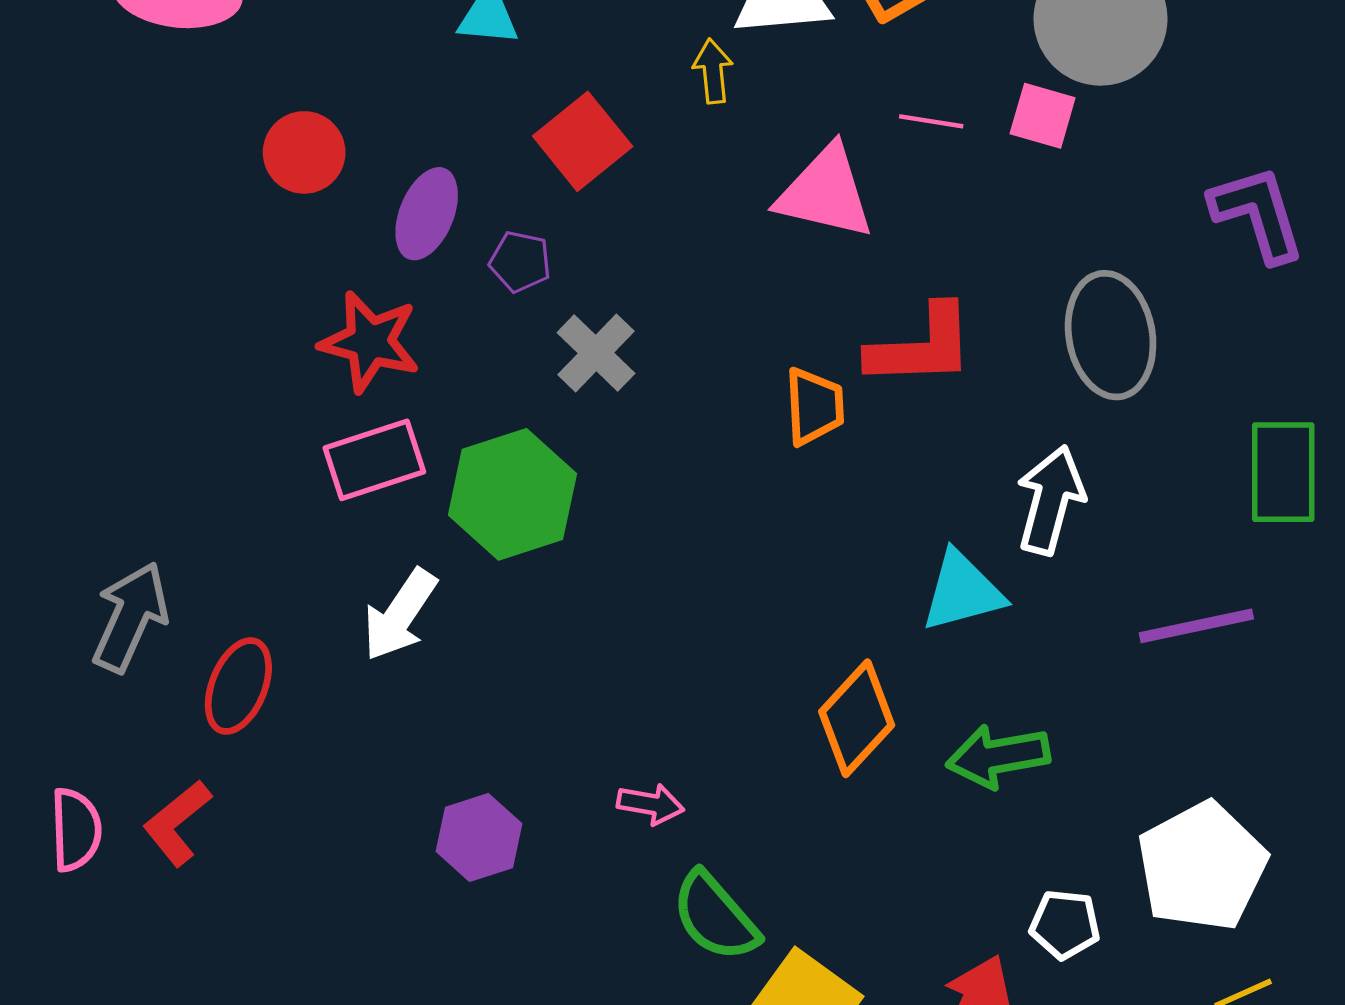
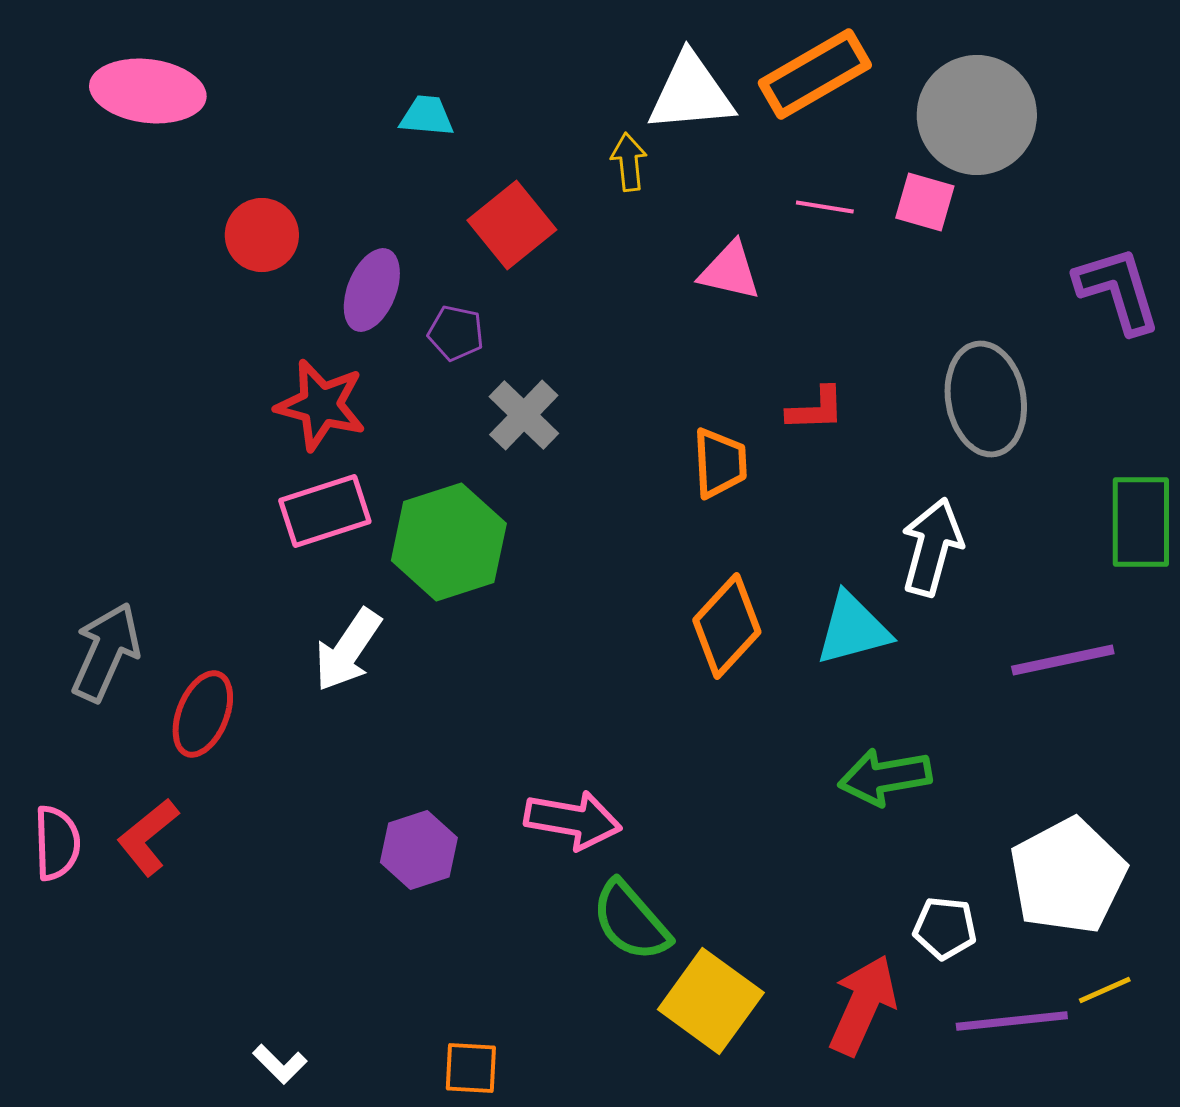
pink triangle: (825, 193) -> (730, 271), size x0.7
red L-shape: (921, 346) -> (816, 409), size x0.6
orange diamond: (857, 718) -> (727, 626), moved
pink arrow: (651, 804) -> (573, 820), size x1.6

